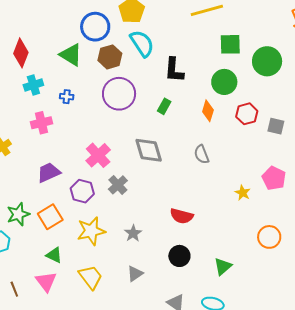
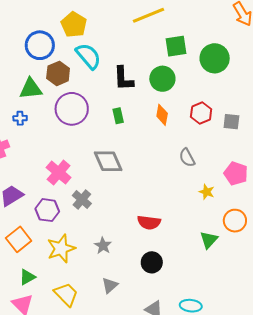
green triangle: (71, 55) -> (31, 89), moved, turned -30
green circle: (224, 82) -> (162, 79), moved
green rectangle: (164, 106) -> (118, 116), turned -35
gray semicircle: (202, 154) -> (187, 158), moved
orange circle: (269, 237) -> (235, 221), moved
green triangle: (54, 255) -> (27, 277), turned -48
green triangle: (223, 266) -> (209, 240), moved

